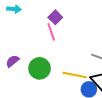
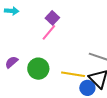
pink line: (51, 32) -> (49, 32), turned 60

